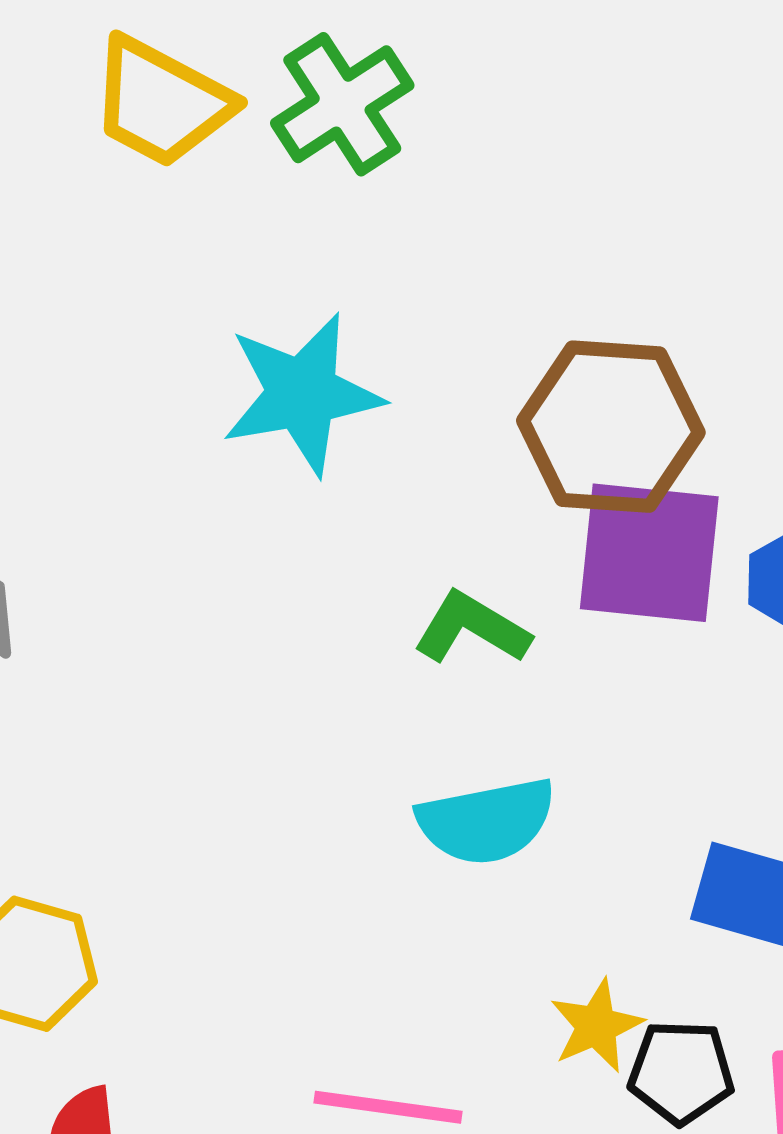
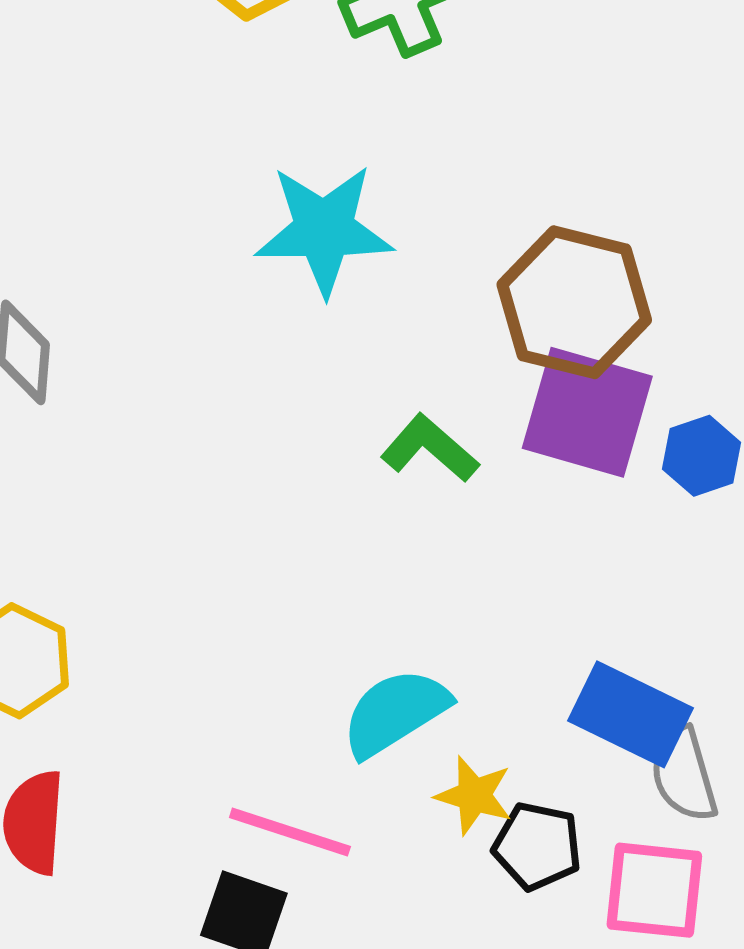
cyan semicircle: (486, 821) -> (395, 712), moved, turned 149
yellow star: (596, 1026) -> (474, 795), turned 30

